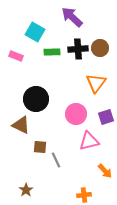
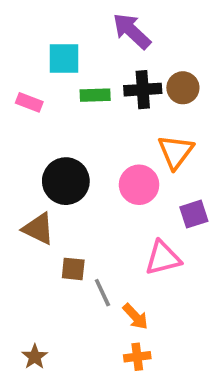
cyan square: (35, 32) -> (64, 59), turned -30
pink circle: (76, 114) -> (139, 185), moved
orange arrow: (105, 171) -> (135, 316), moved
brown star: (26, 190) -> (35, 357), moved
orange cross: (84, 195) -> (137, 357), moved

